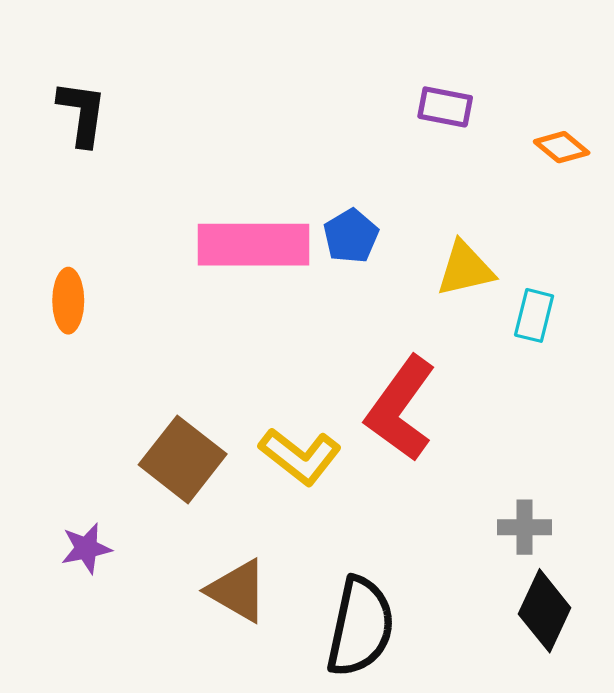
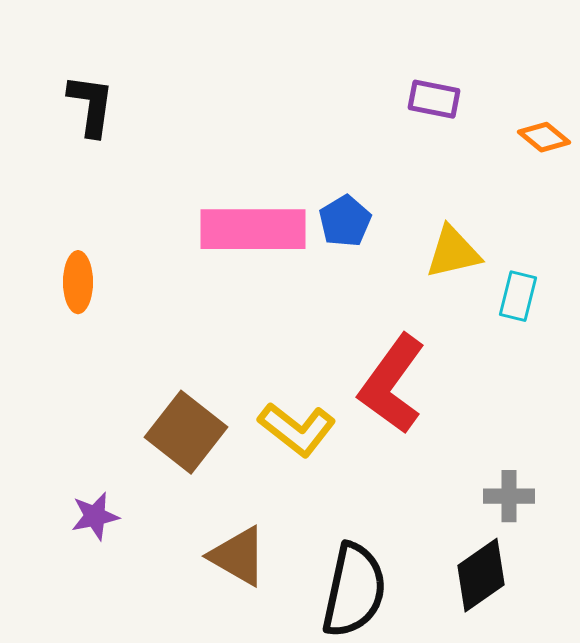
black diamond: (545, 611) -> (481, 575), moved, turned 30

